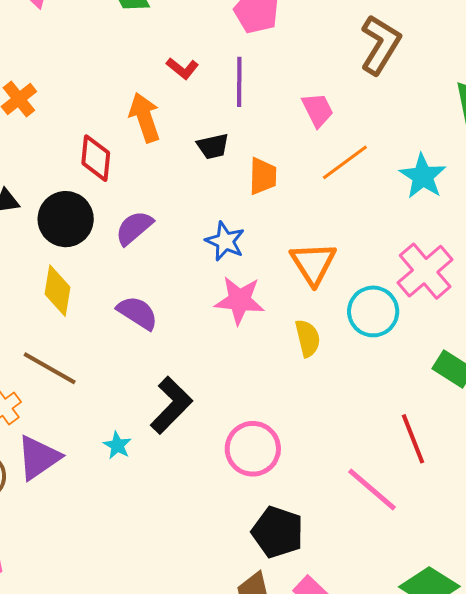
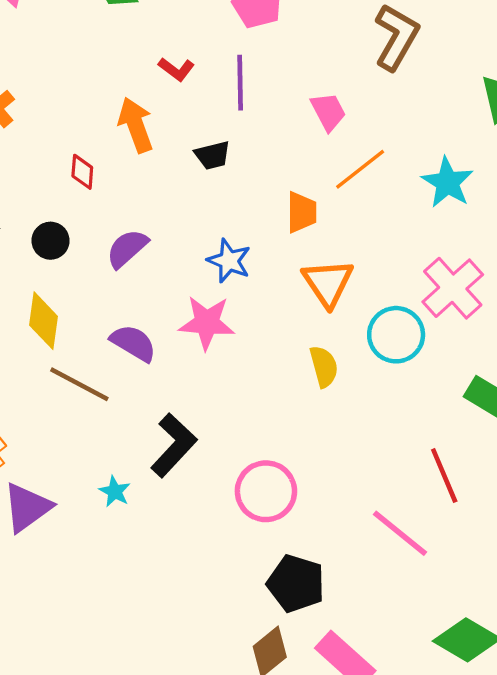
red diamond: (96, 158) -> (82, 172), size x0.7
orange trapezoid: (263, 176) -> (302, 212), moved
black circle: (66, 219) -> (51, 241), size x0.6
pink star: (240, 300) -> (207, 323), moved
brown line: (50, 368) -> (79, 384), moved

